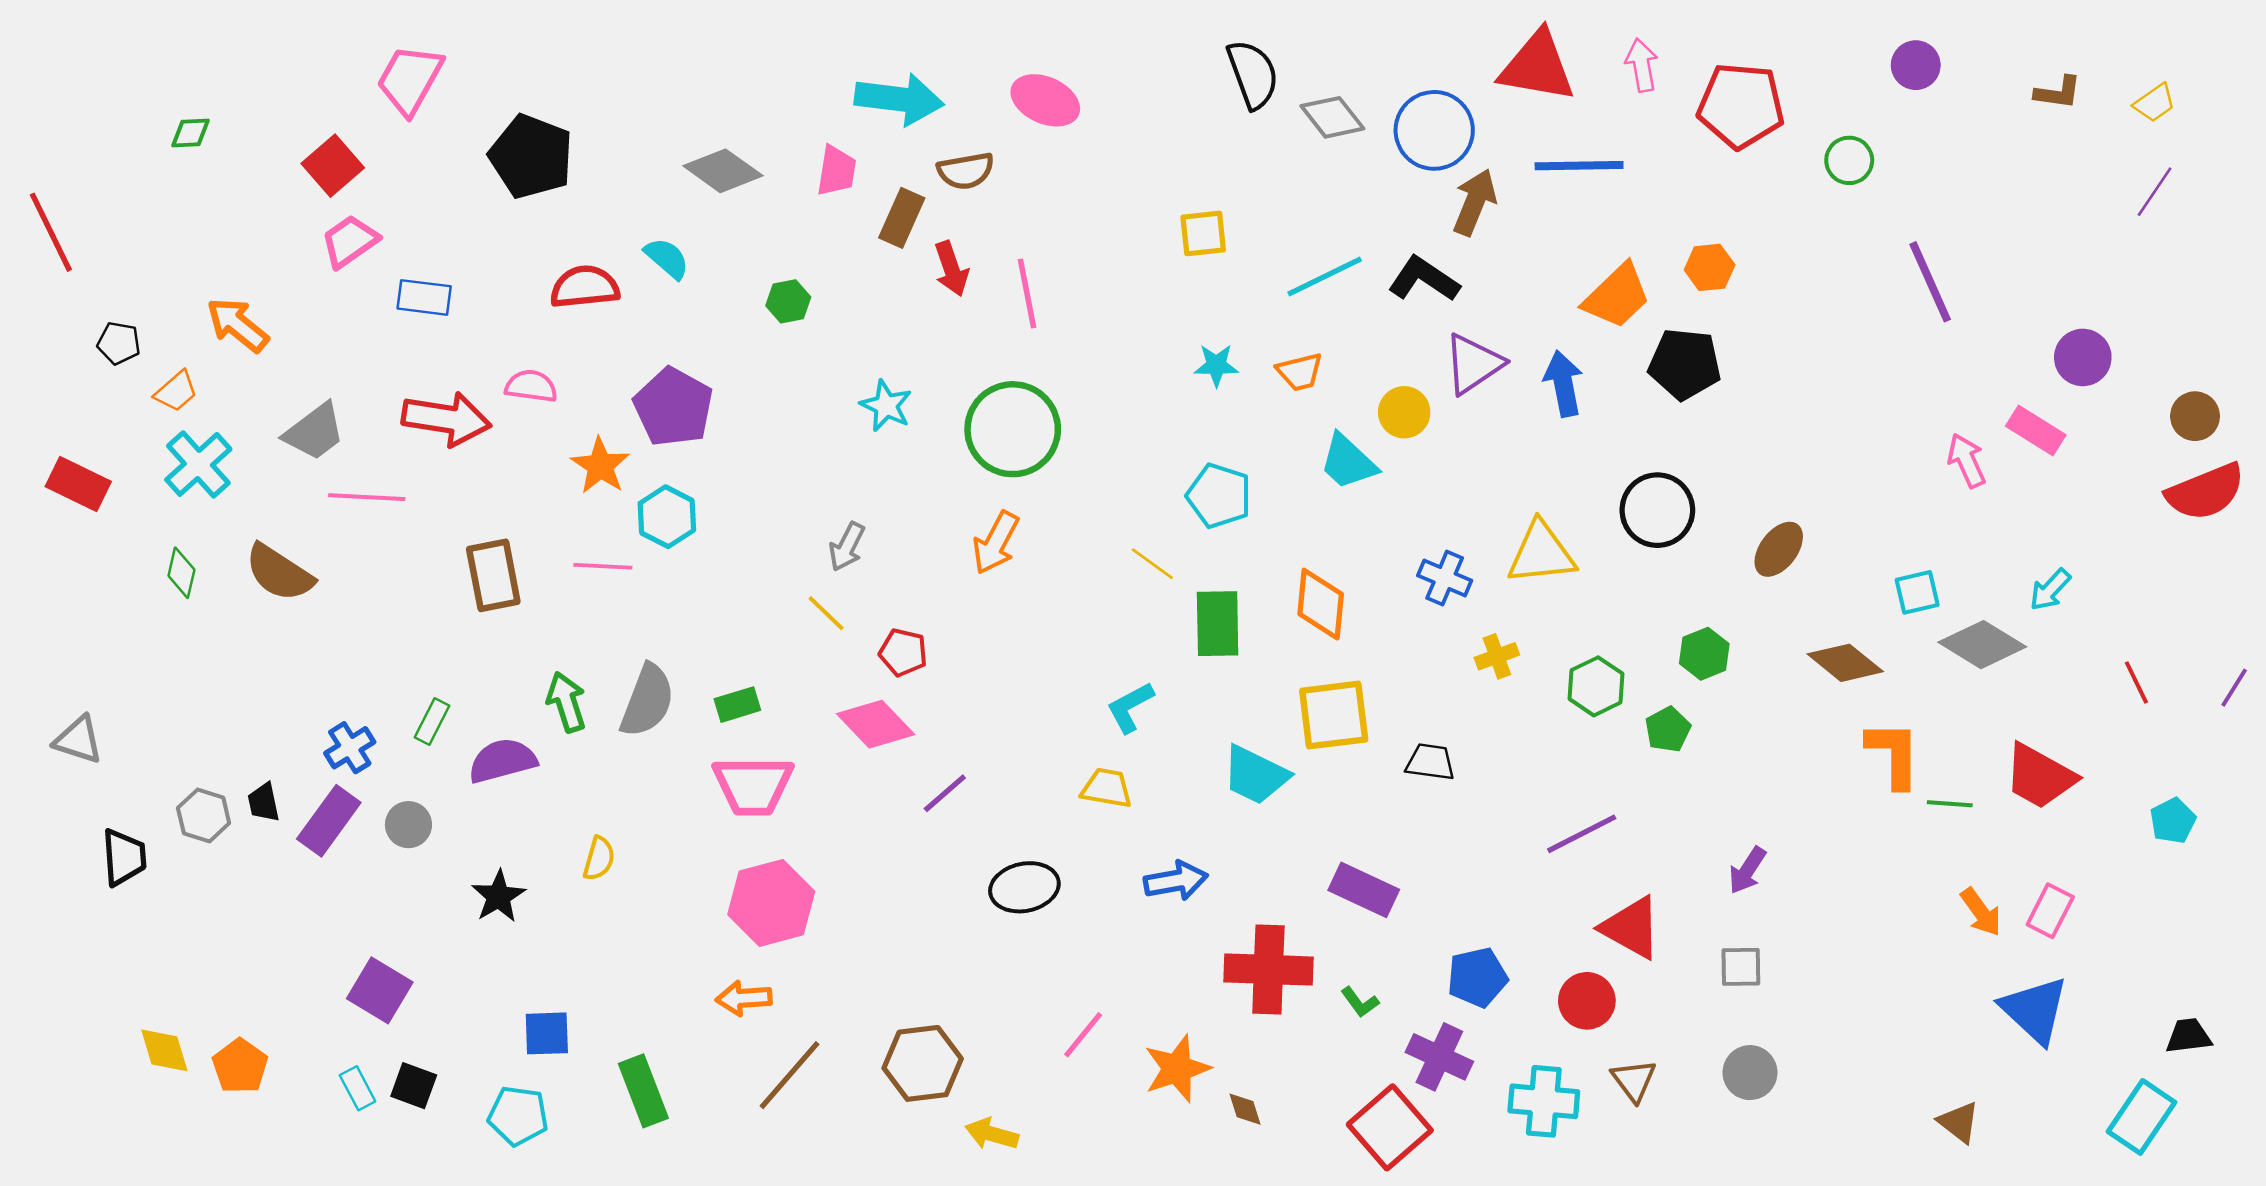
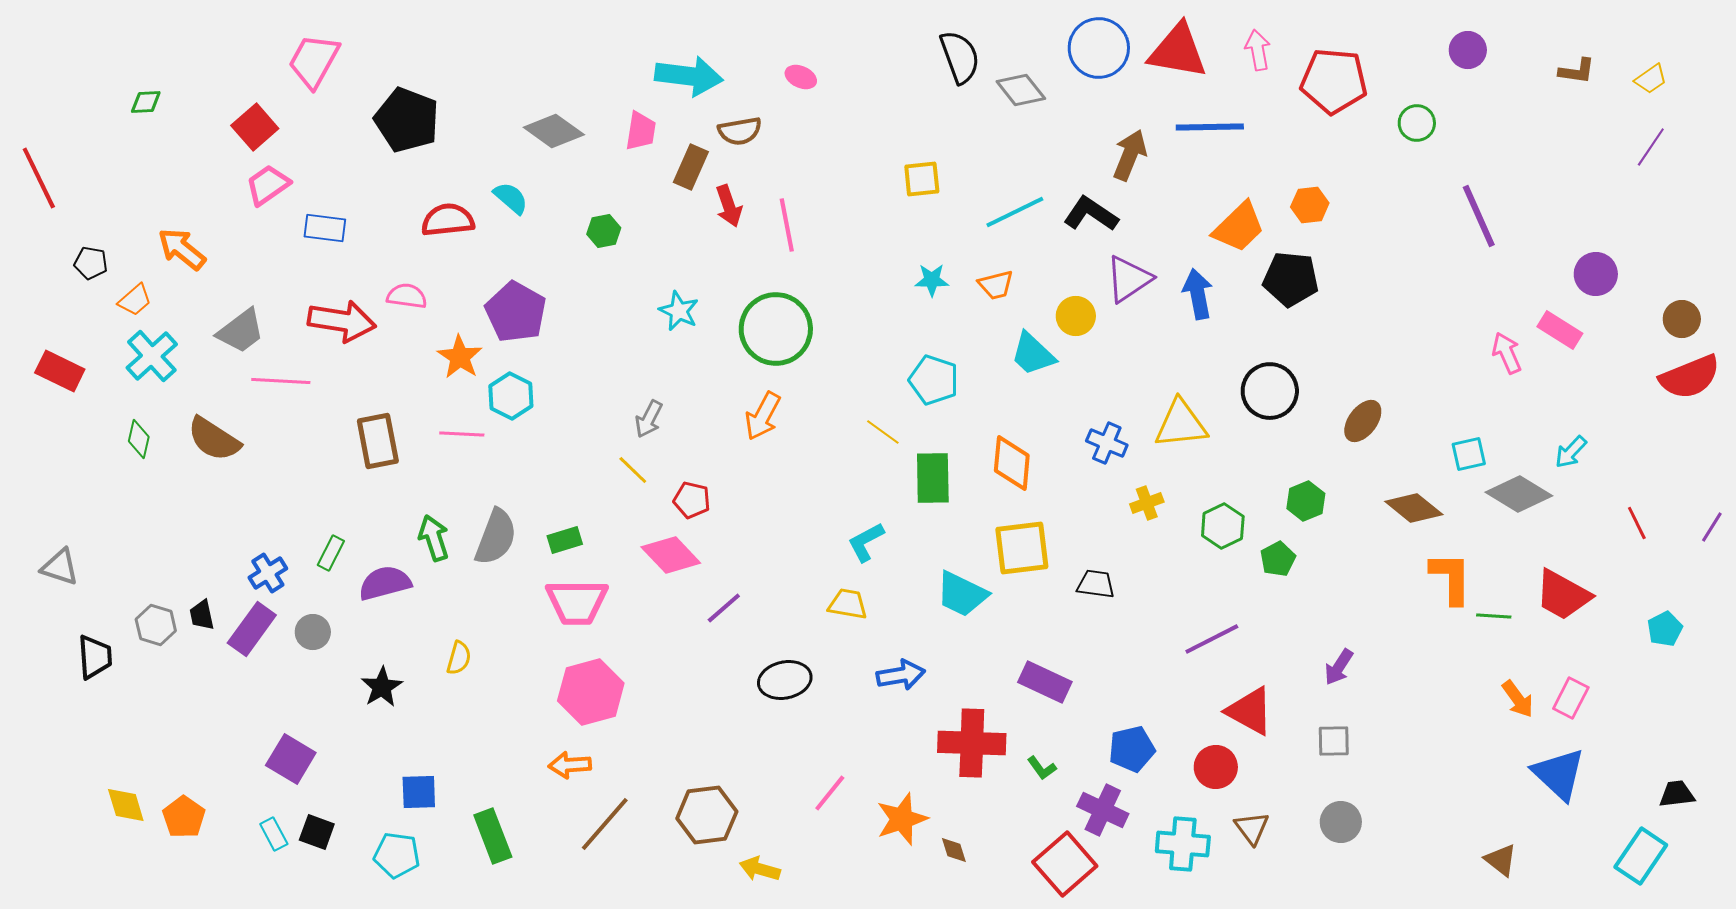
pink ellipse: (1045, 100) -> (801, 77), size x0.6
blue circle: (1434, 130) -> (1099, 48), moved

